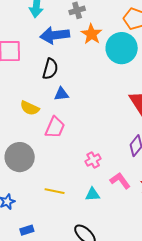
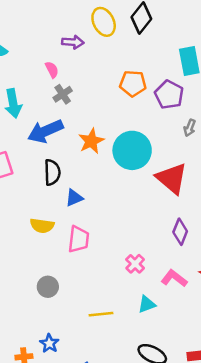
orange star: (91, 34) -> (91, 141), moved, turned 30
cyan circle: (122, 48) -> (132, 150), moved
gray circle: (20, 157) -> (48, 287), size x0.6

